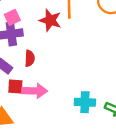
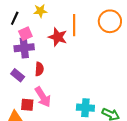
red square: (15, 87) -> (27, 105), moved
pink arrow: (35, 91) -> (43, 97), turned 55

